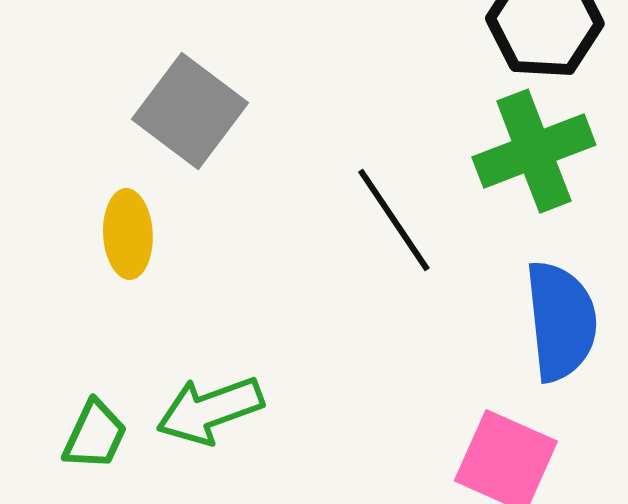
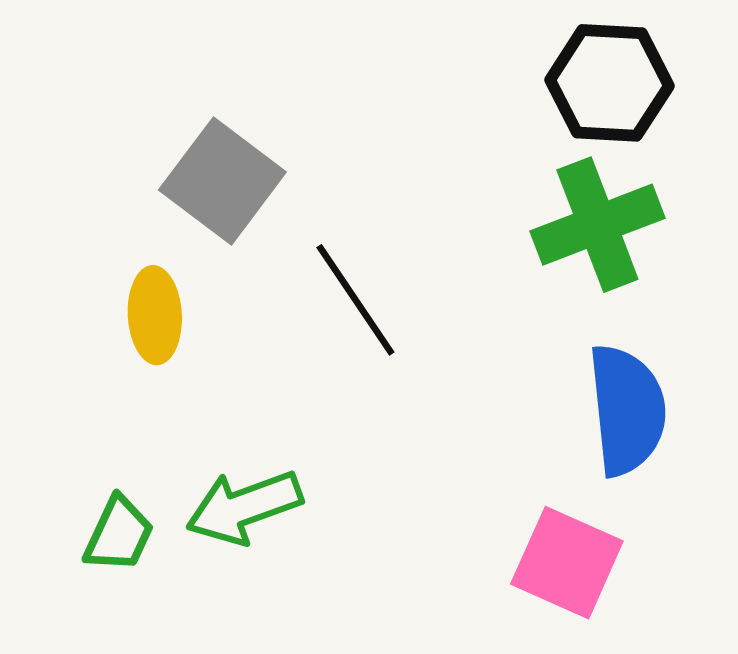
black line: (394, 220) -> (355, 300), moved

